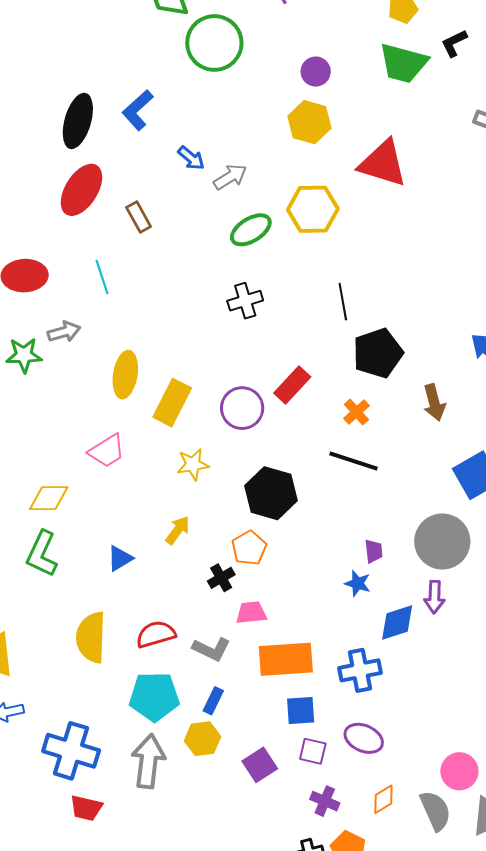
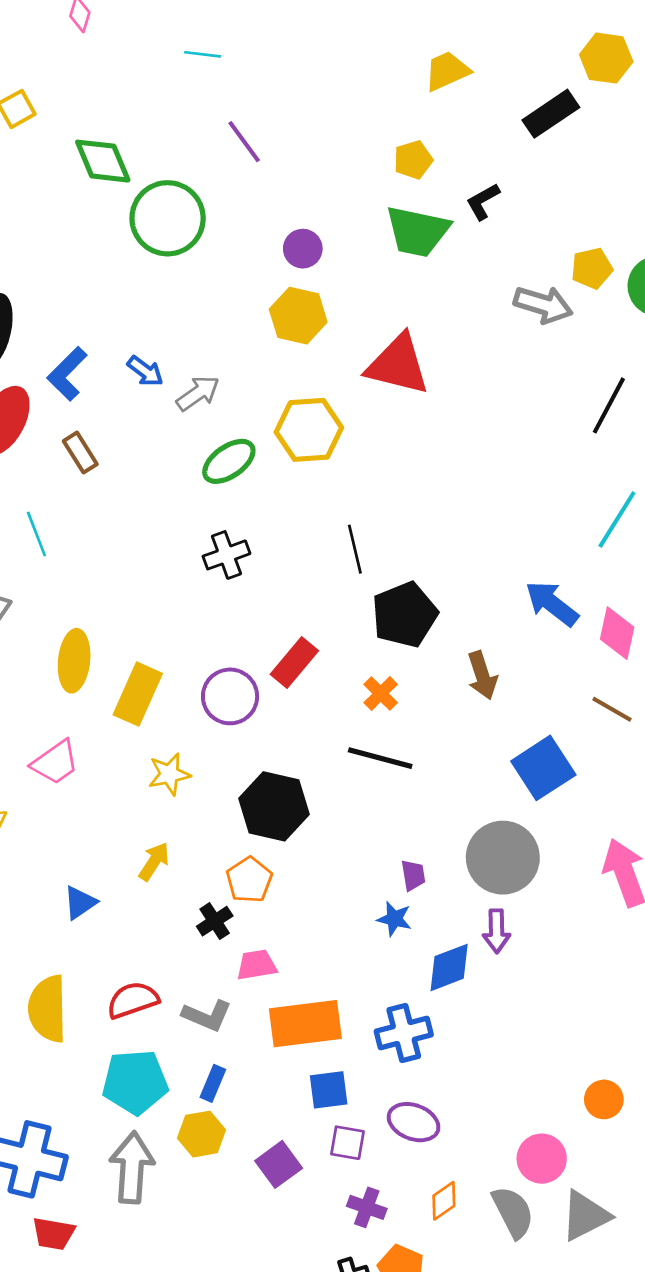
blue L-shape: (138, 110) -> (67, 374), moved

